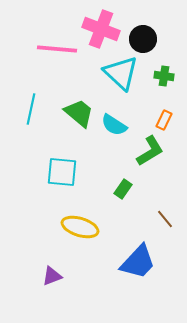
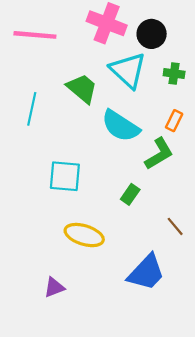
pink line: (57, 49) -> (35, 35), moved
green trapezoid: (79, 113) -> (82, 88), moved
cyan semicircle: (114, 125) -> (121, 126), size x1.4

